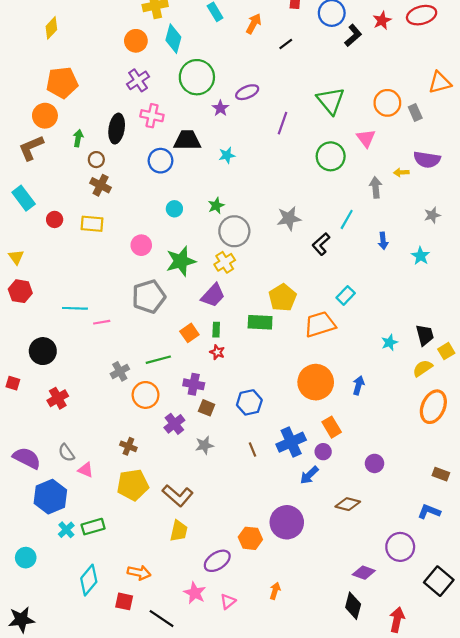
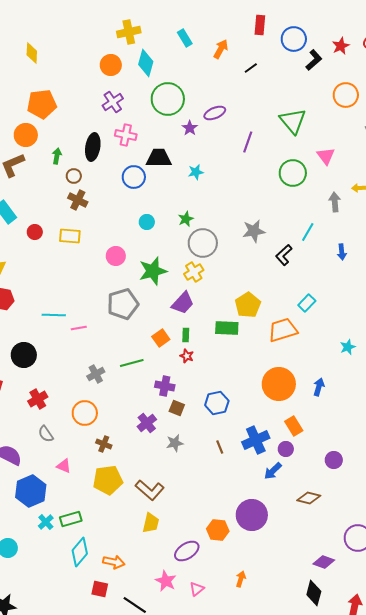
yellow diamond: (51, 28) -> (32, 53), turned -40
orange circle: (387, 103) -> (346, 95), moved
orange circle: (146, 395) -> (85, 413), moved
gray semicircle: (66, 453) -> (46, 434), moved
cyan diamond: (89, 580) -> (80, 552), moved

